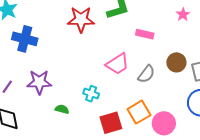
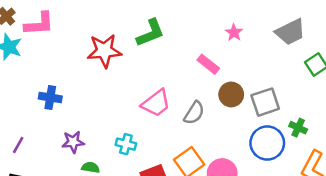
pink rectangle: (145, 34) -> (208, 64), moved, turned 30
blue cross: (25, 39) -> (50, 97), moved, size x0.7
purple star: (39, 82) -> (73, 142), moved, size x0.7

